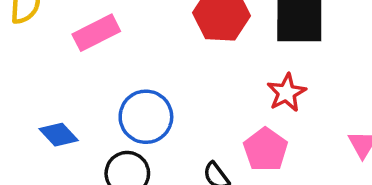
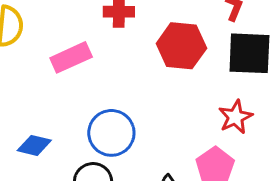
blue diamond: (59, 135) -> (34, 145), turned -36

